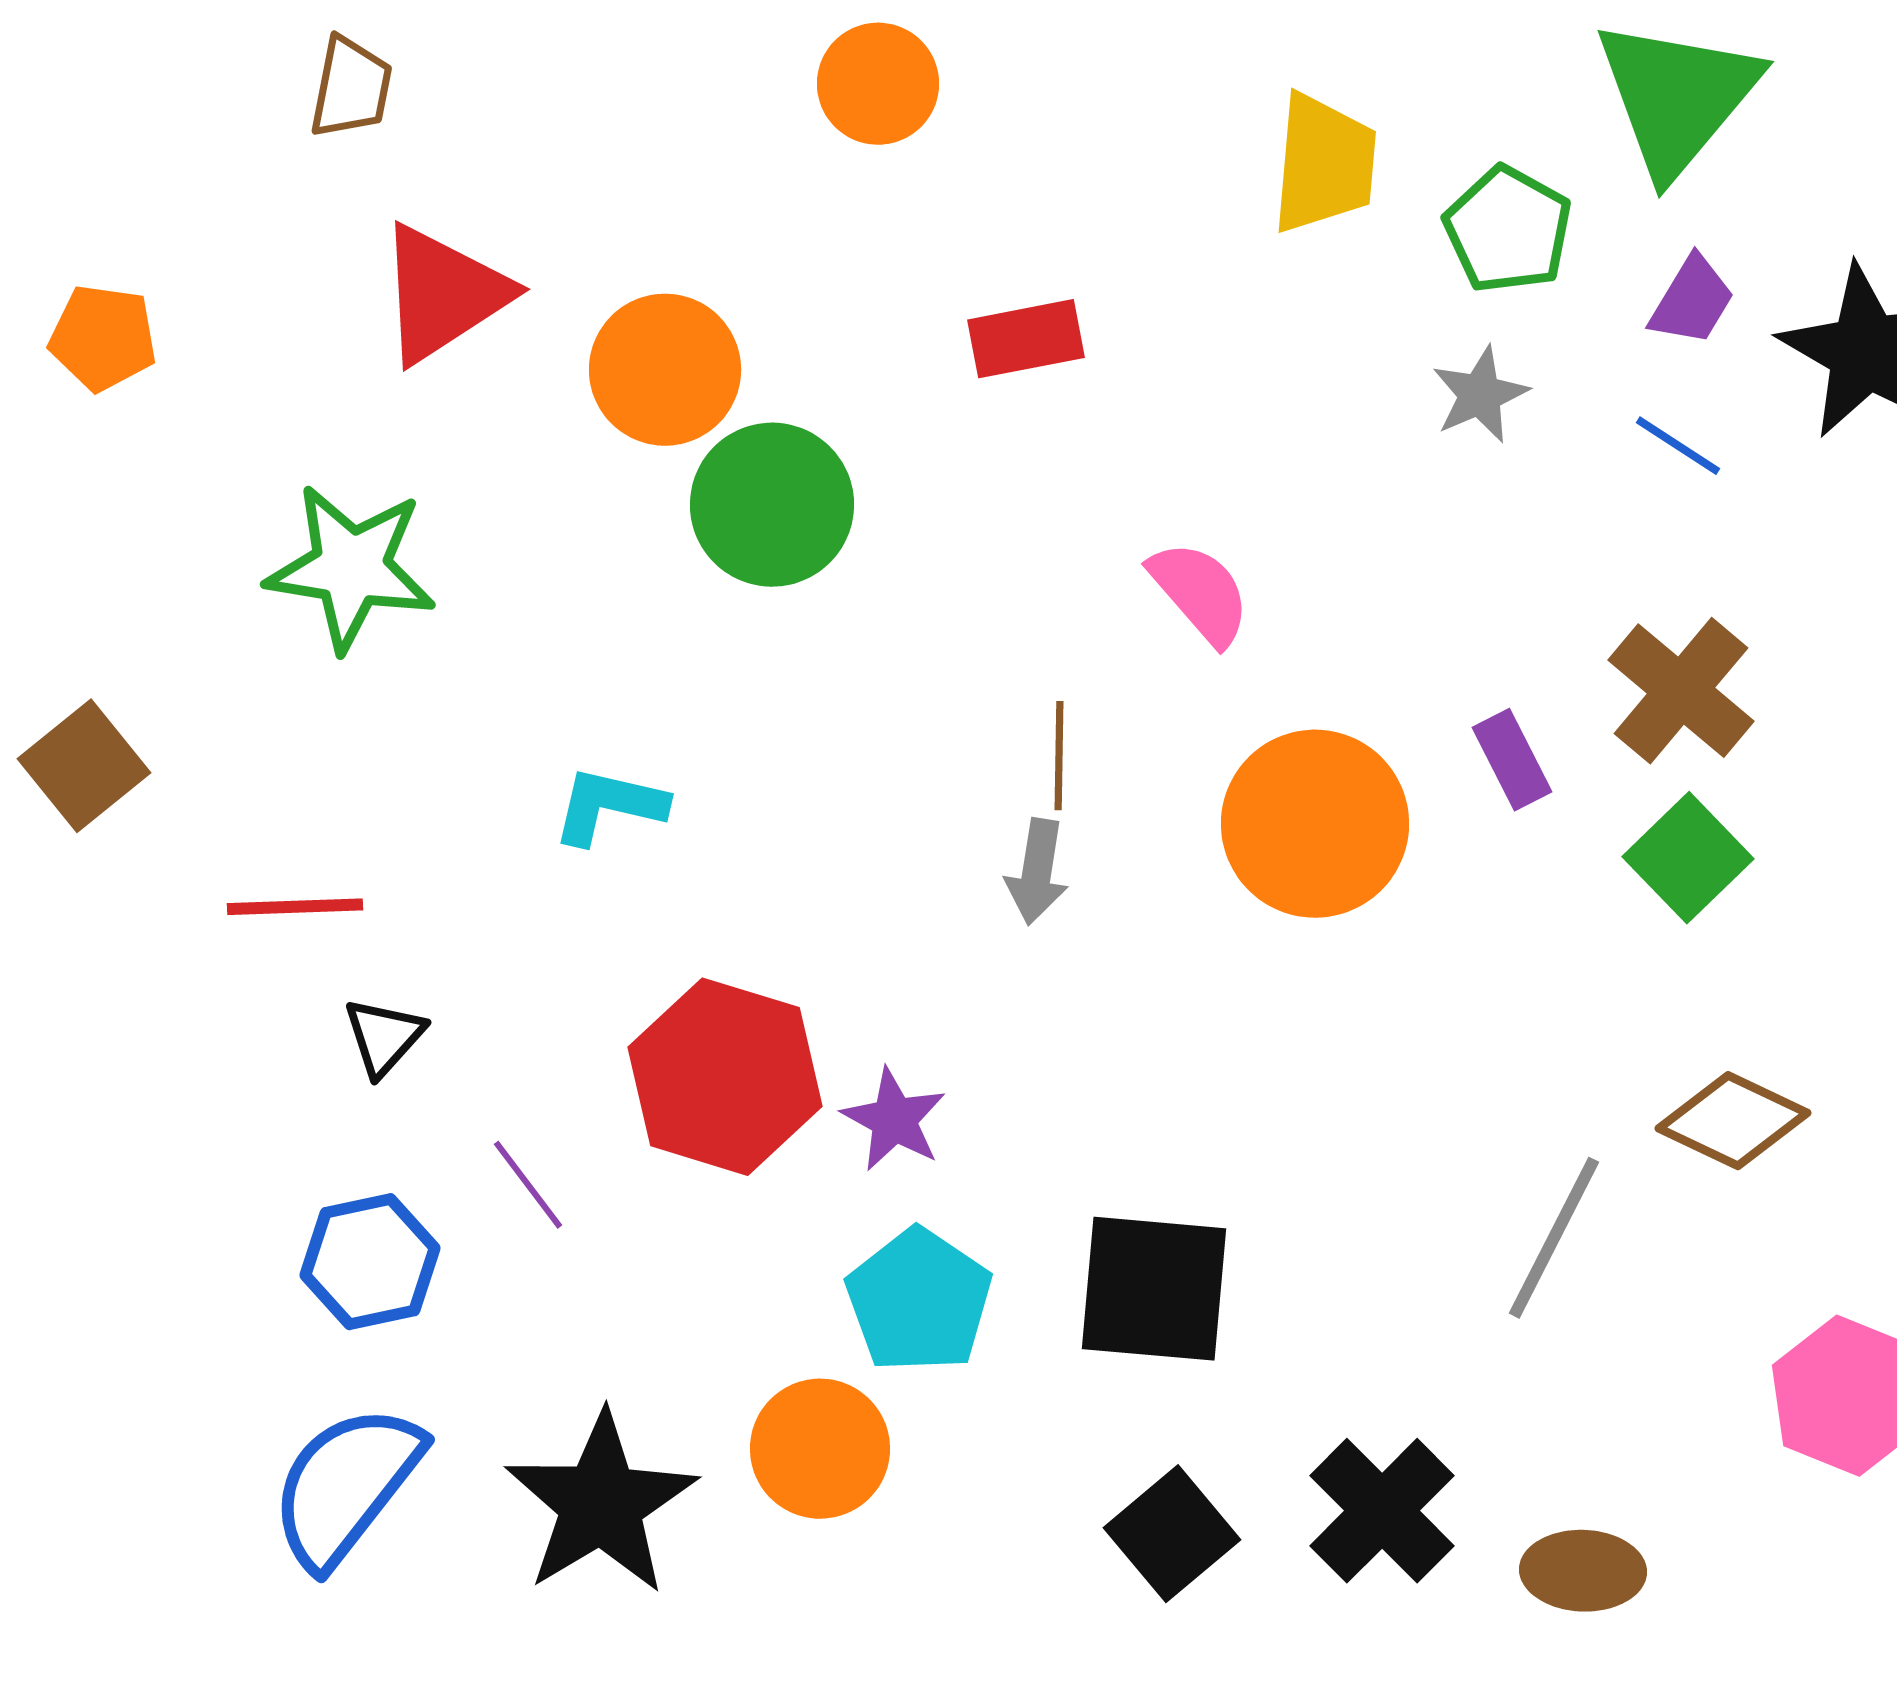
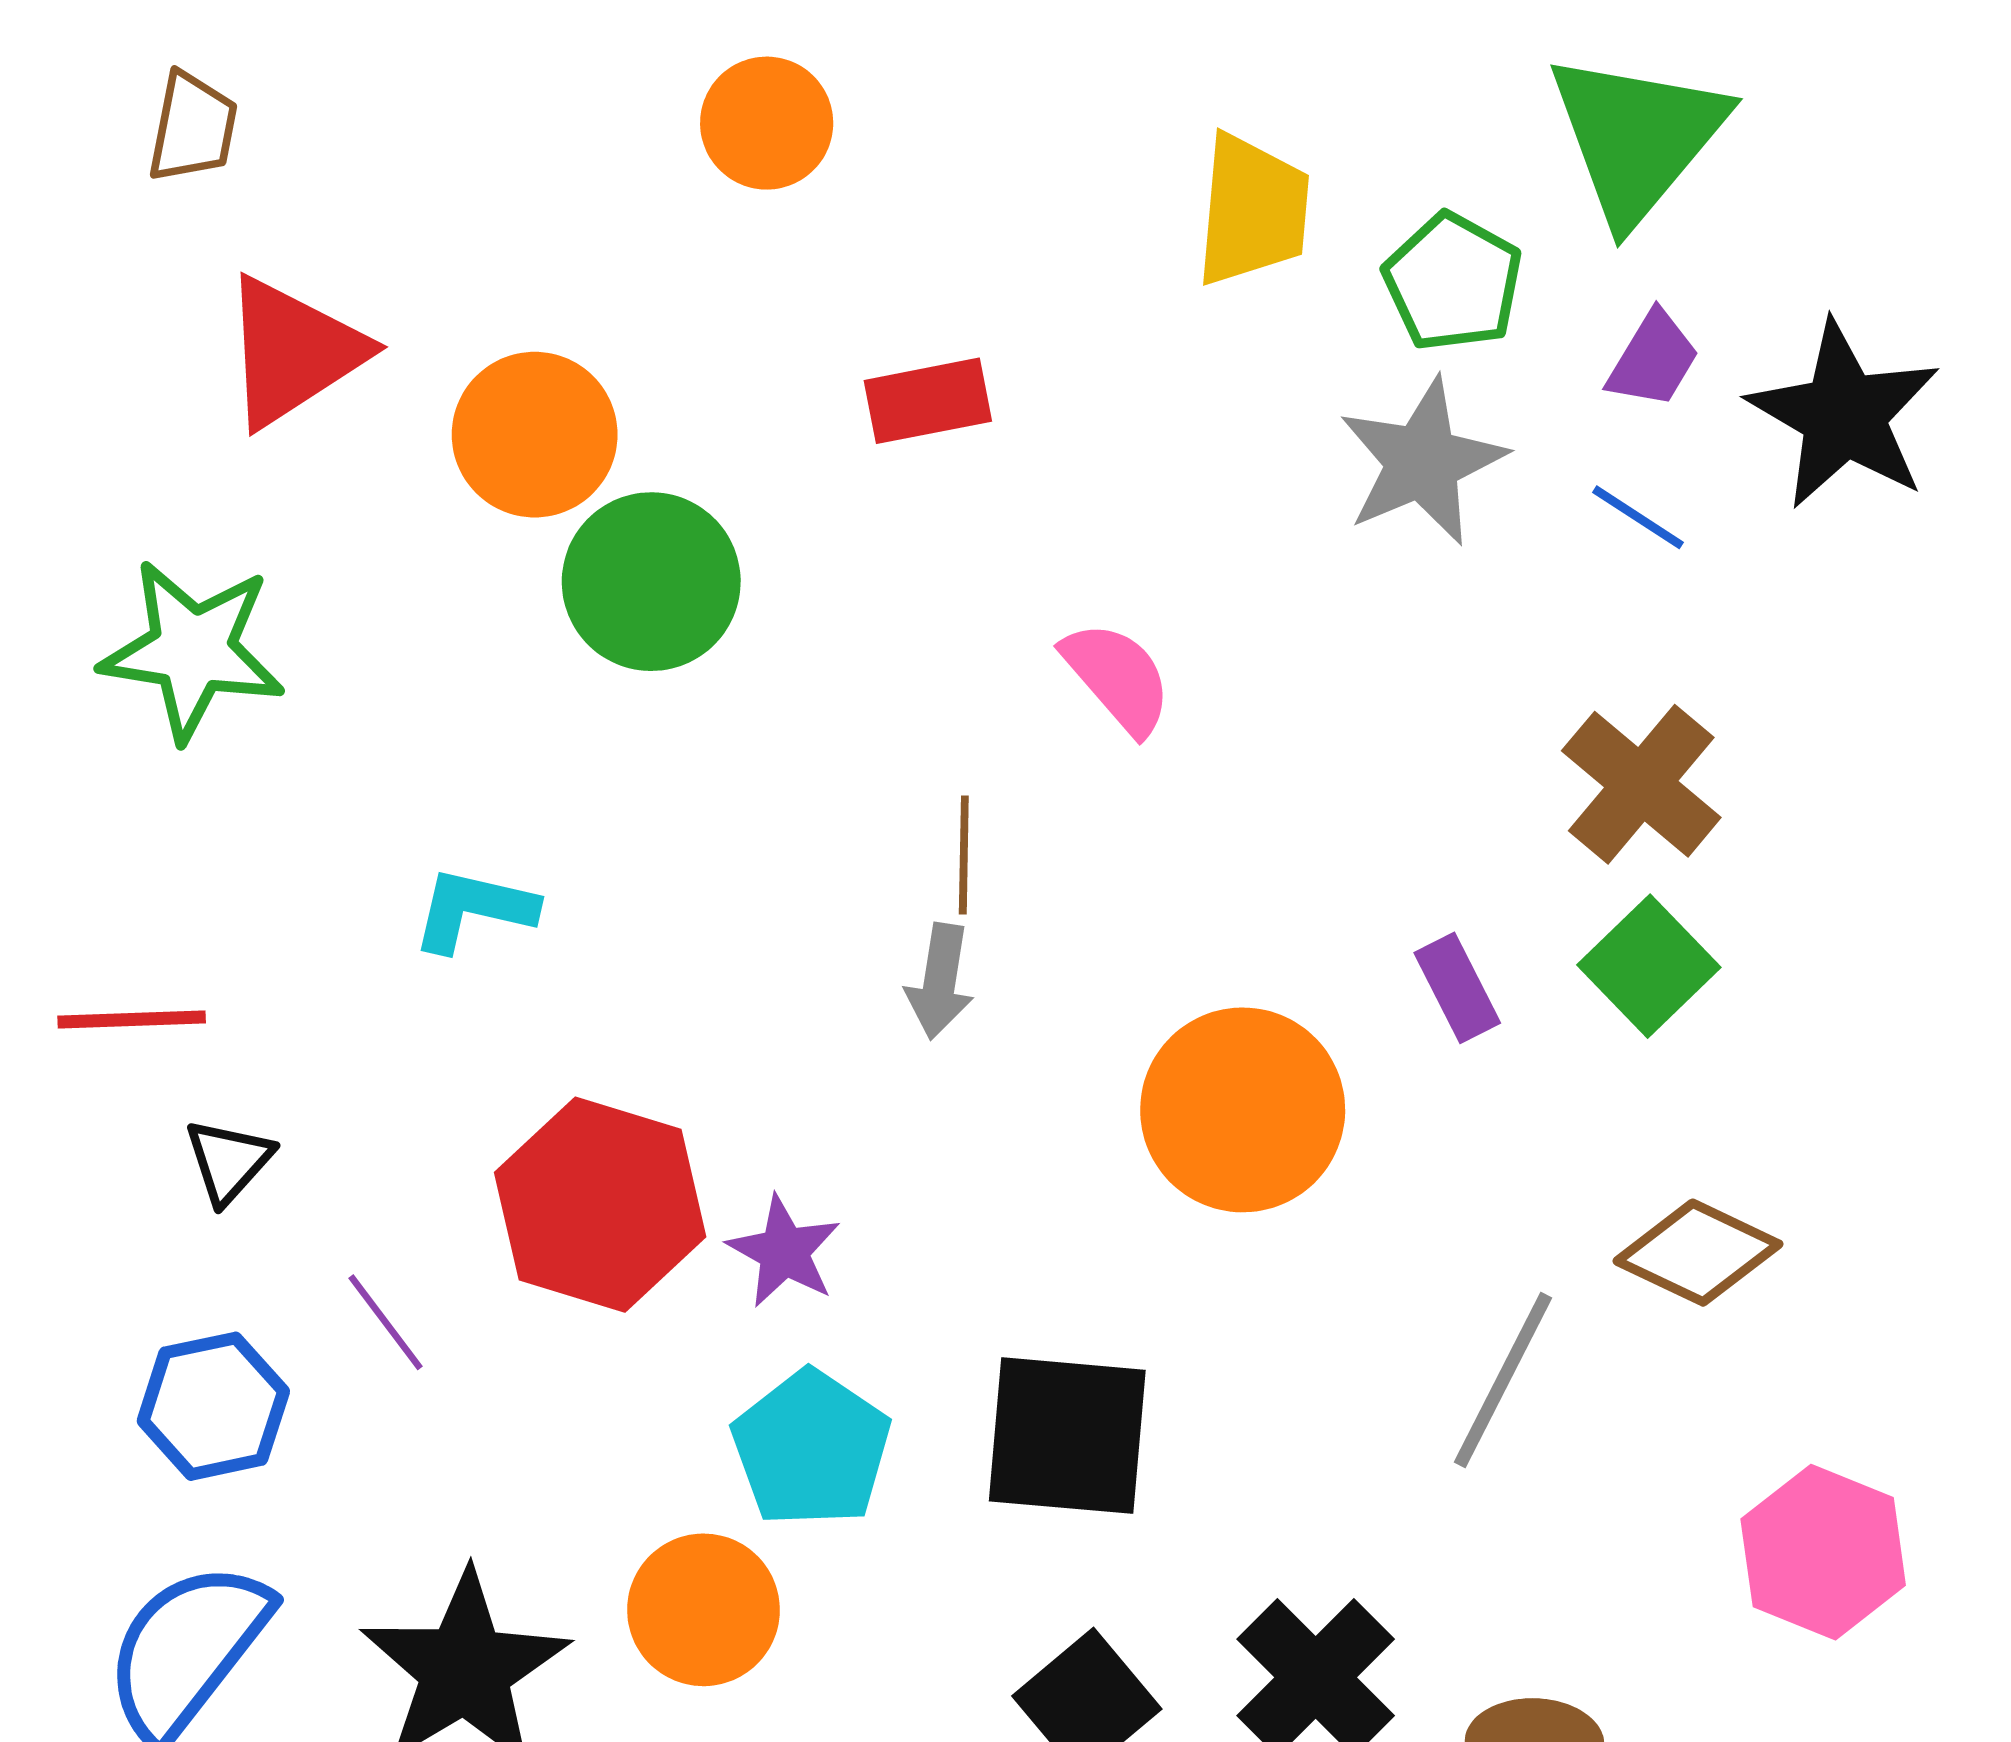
gray star: (1480, 395) -> (1422, 462), size x1.6
purple rectangle: (1512, 760) -> (1457, 988), moved
orange circle: (1315, 824) -> (1243, 1110), moved

